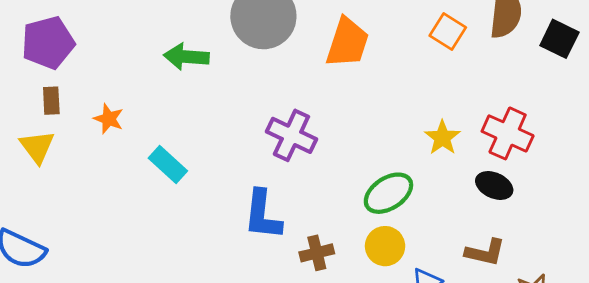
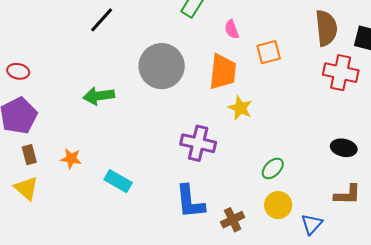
orange square: (448, 32) -> (269, 52), moved, turned -35
green arrow: (186, 57) -> (99, 96), moved
red cross: (508, 133) -> (341, 73), moved
yellow star: (442, 138) -> (240, 108), moved
green ellipse: (388, 193) -> (273, 168), size x0.7

